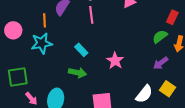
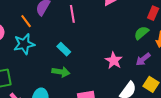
orange line: (44, 20) -> (26, 21), turned -32
pink star: (115, 61) -> (114, 61), moved

